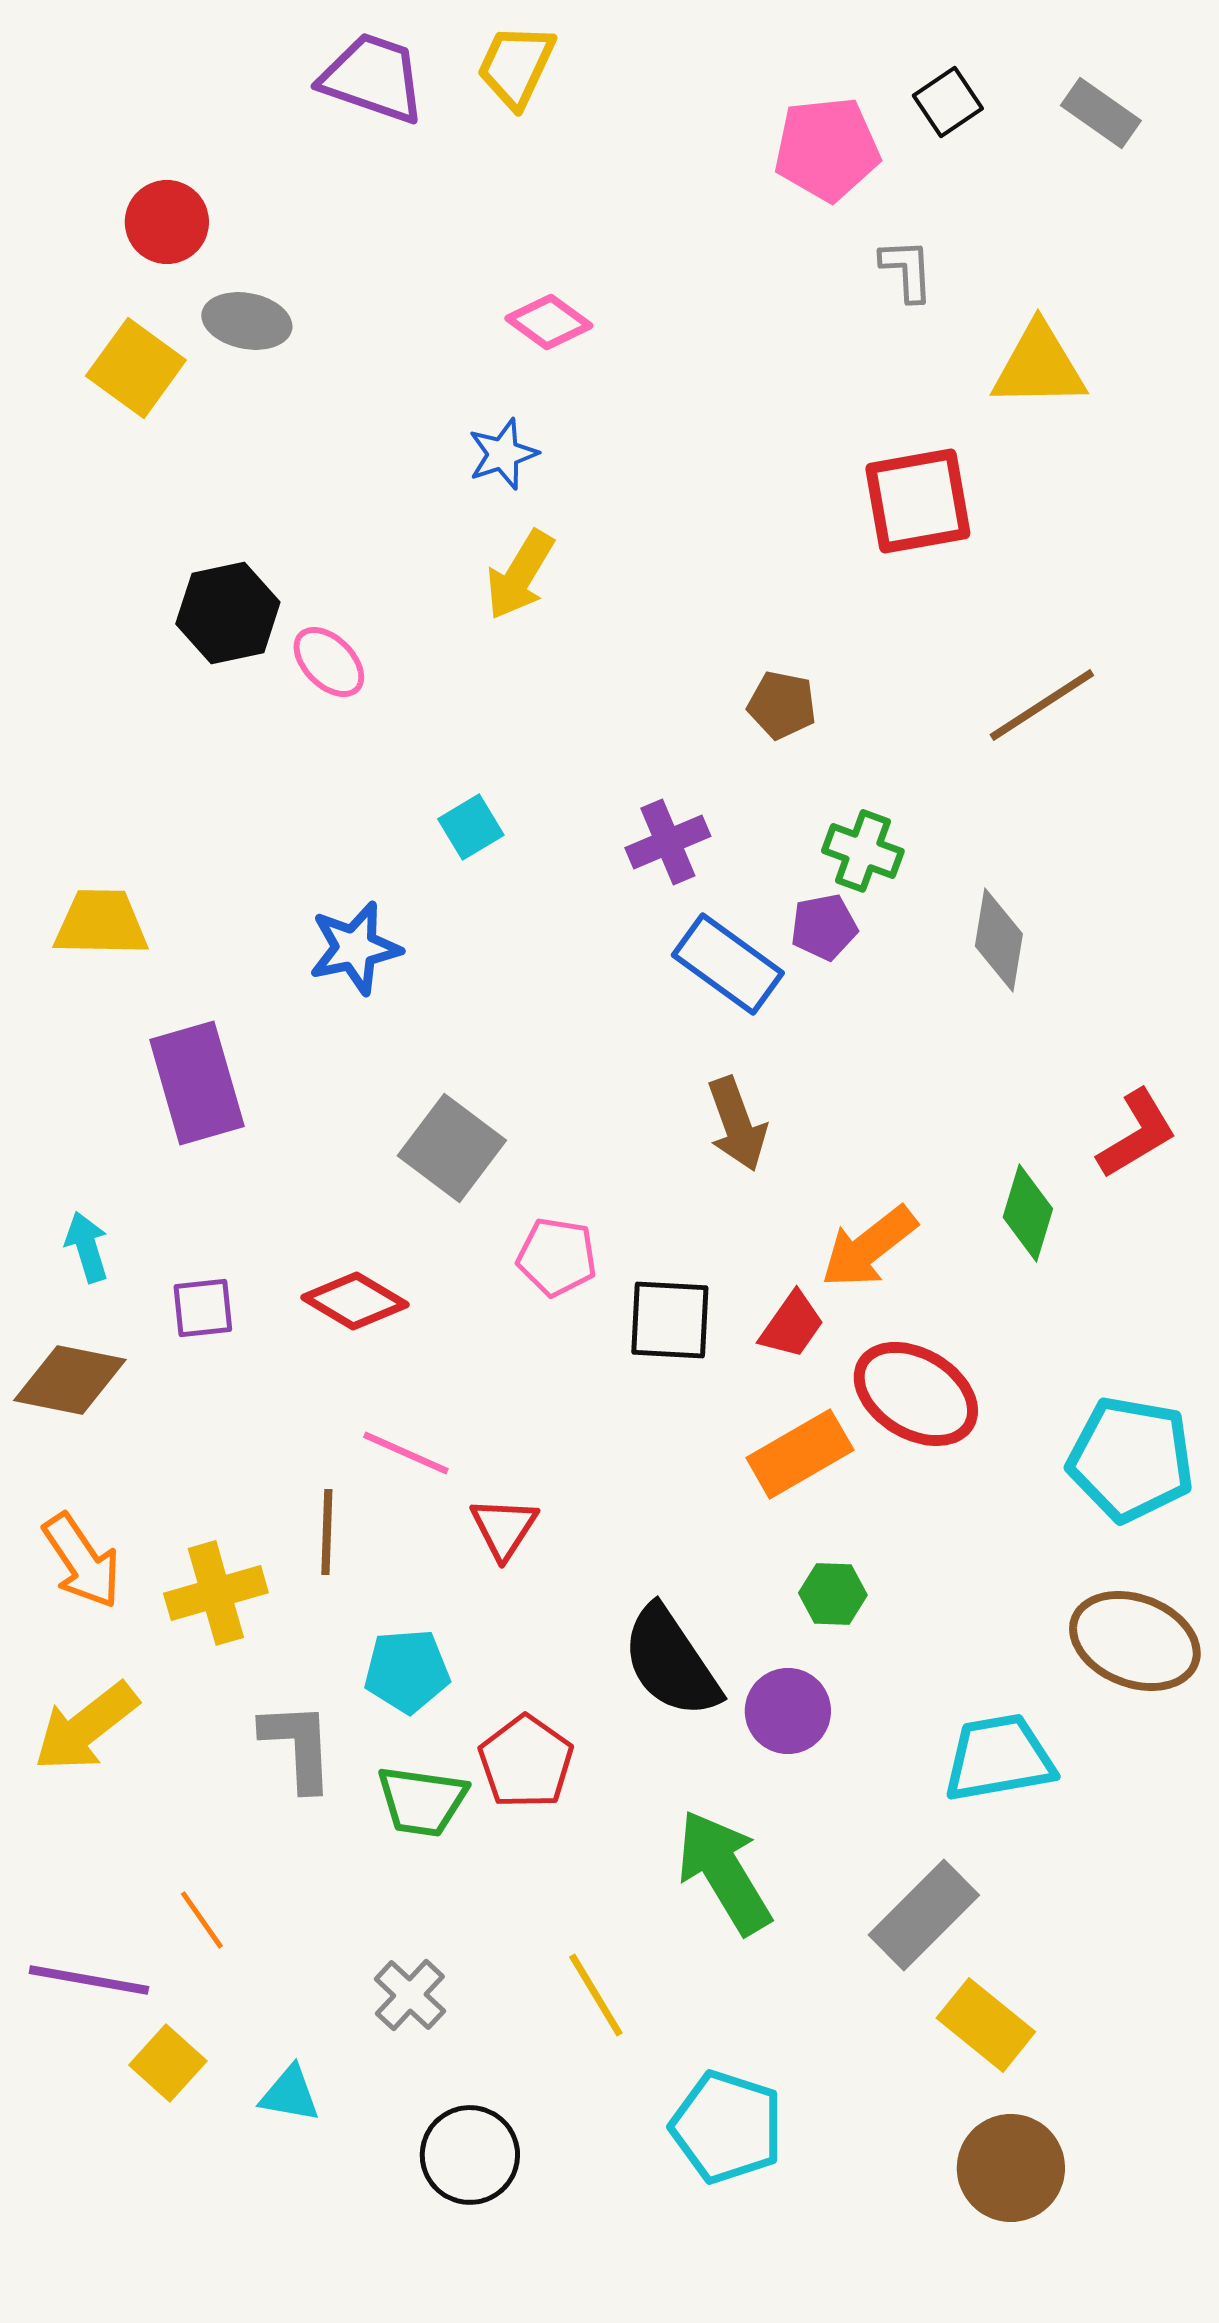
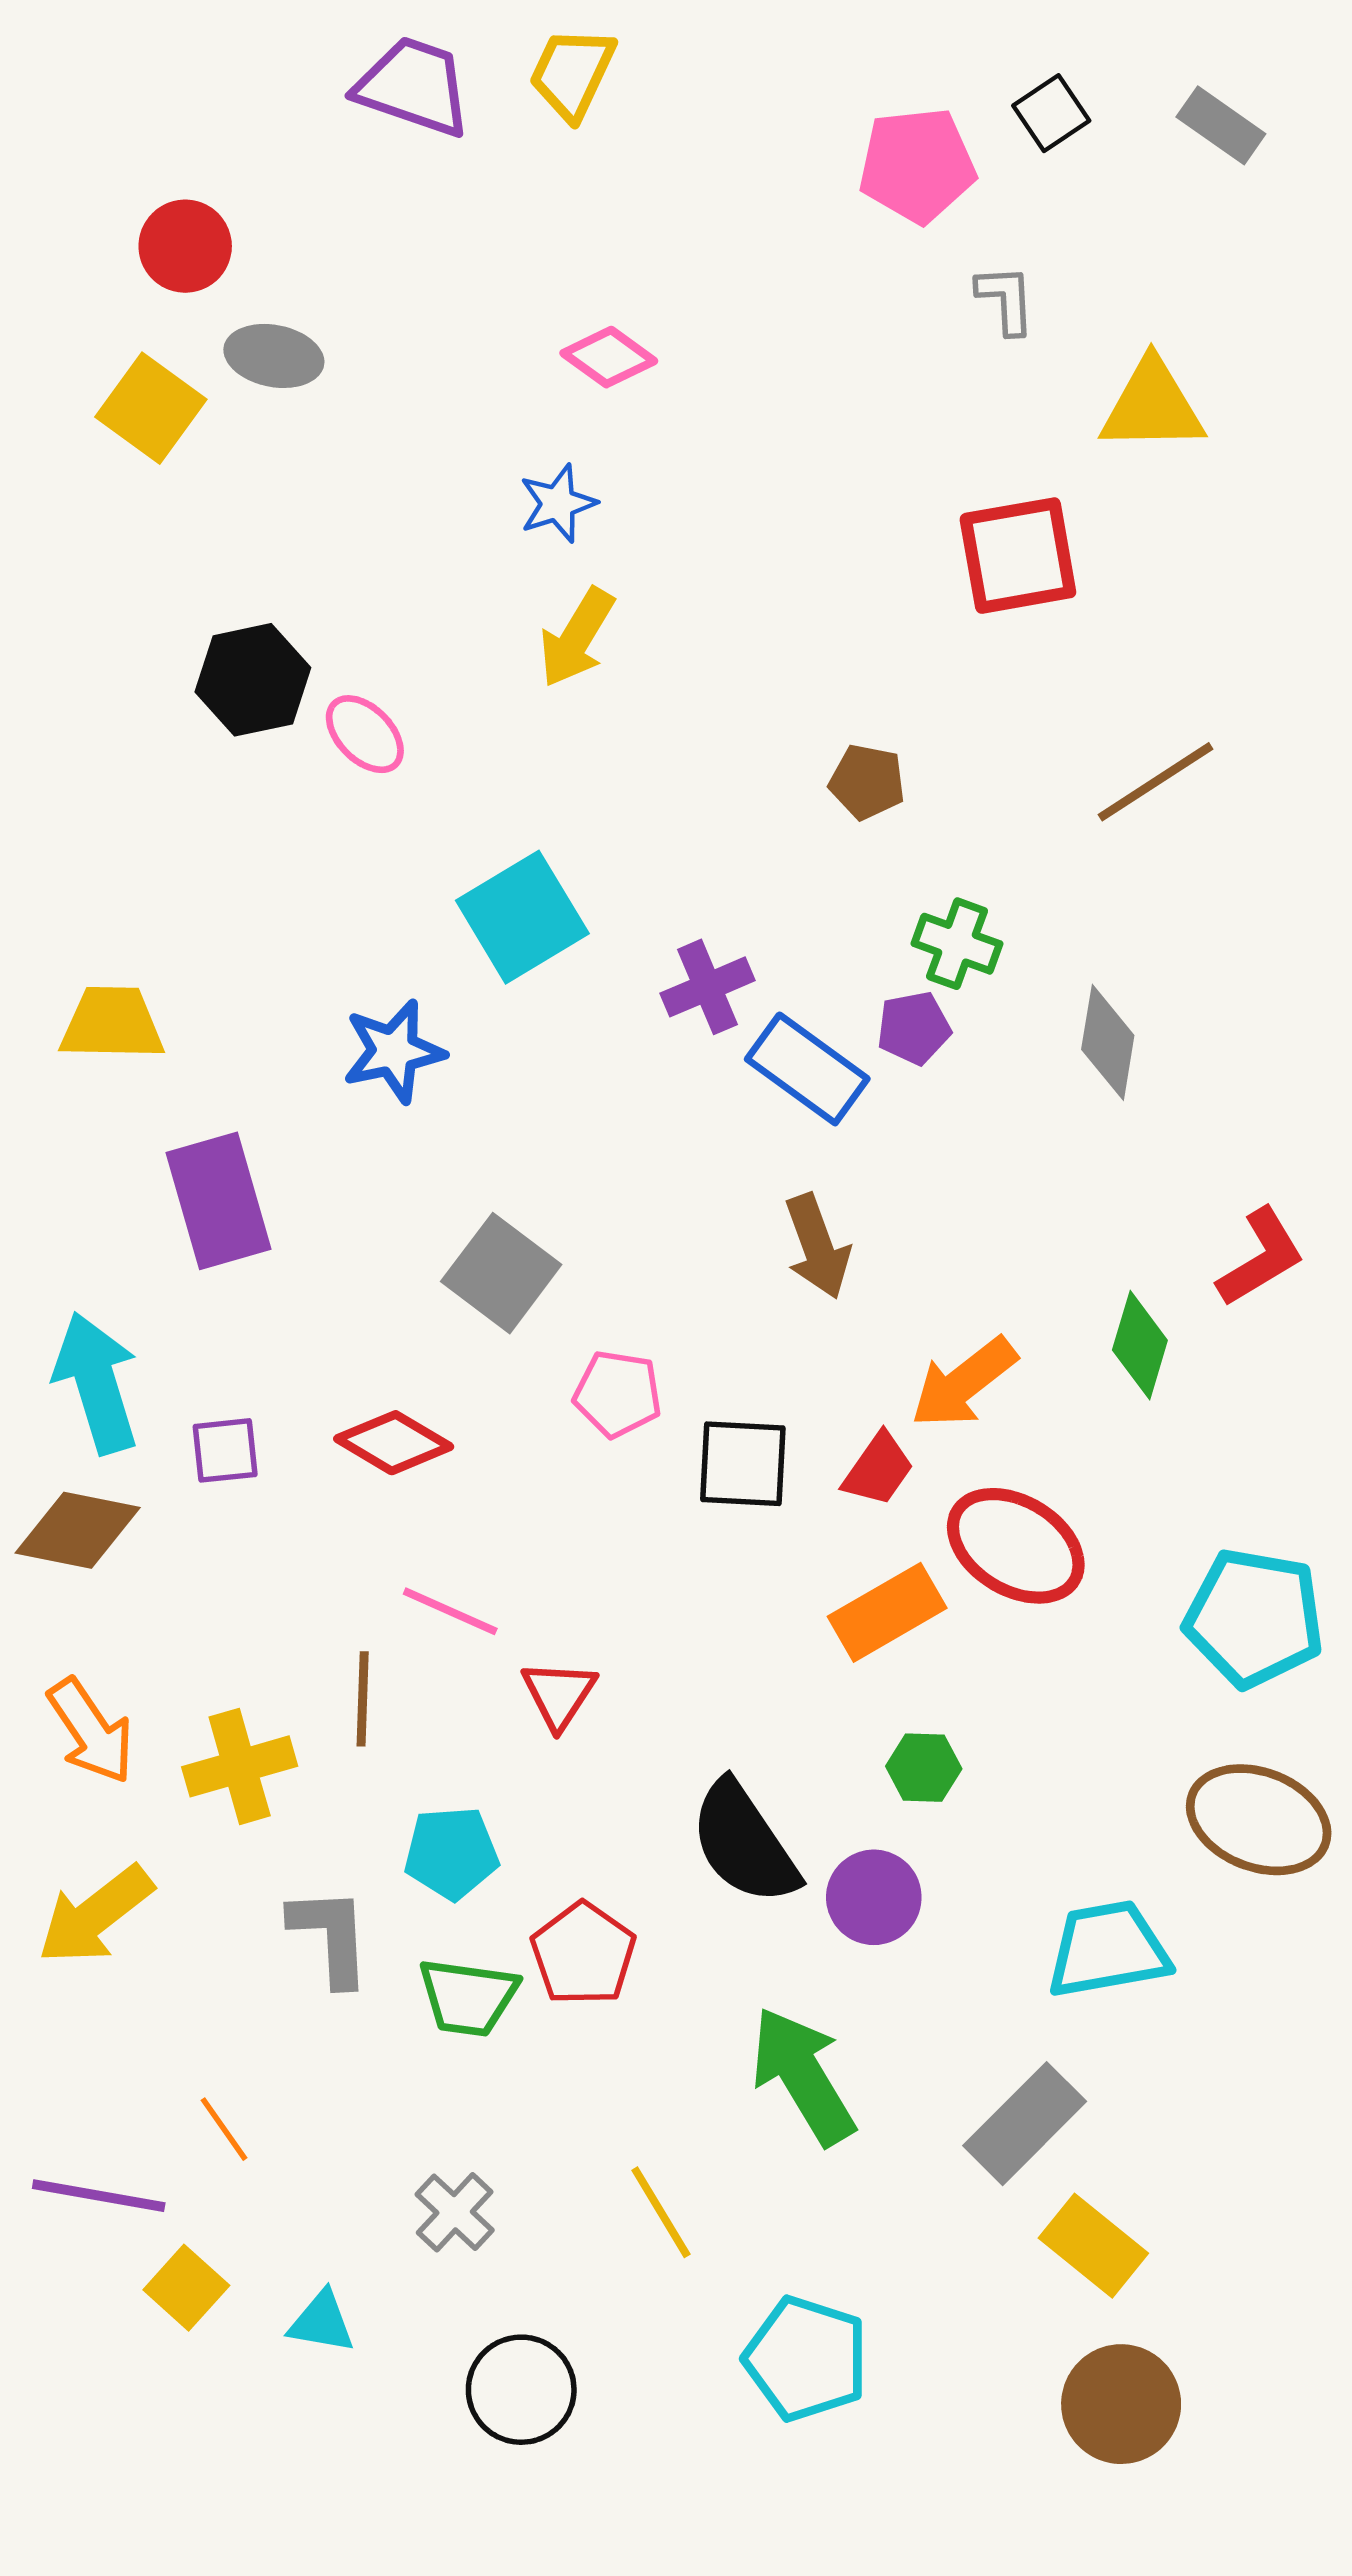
cyan square: (471, 827) -> (522, 917), size x1.8
purple cross: (668, 842) -> (707, 987), moved
cyan arrow: (87, 1247) -> (96, 1383), size x1.8

